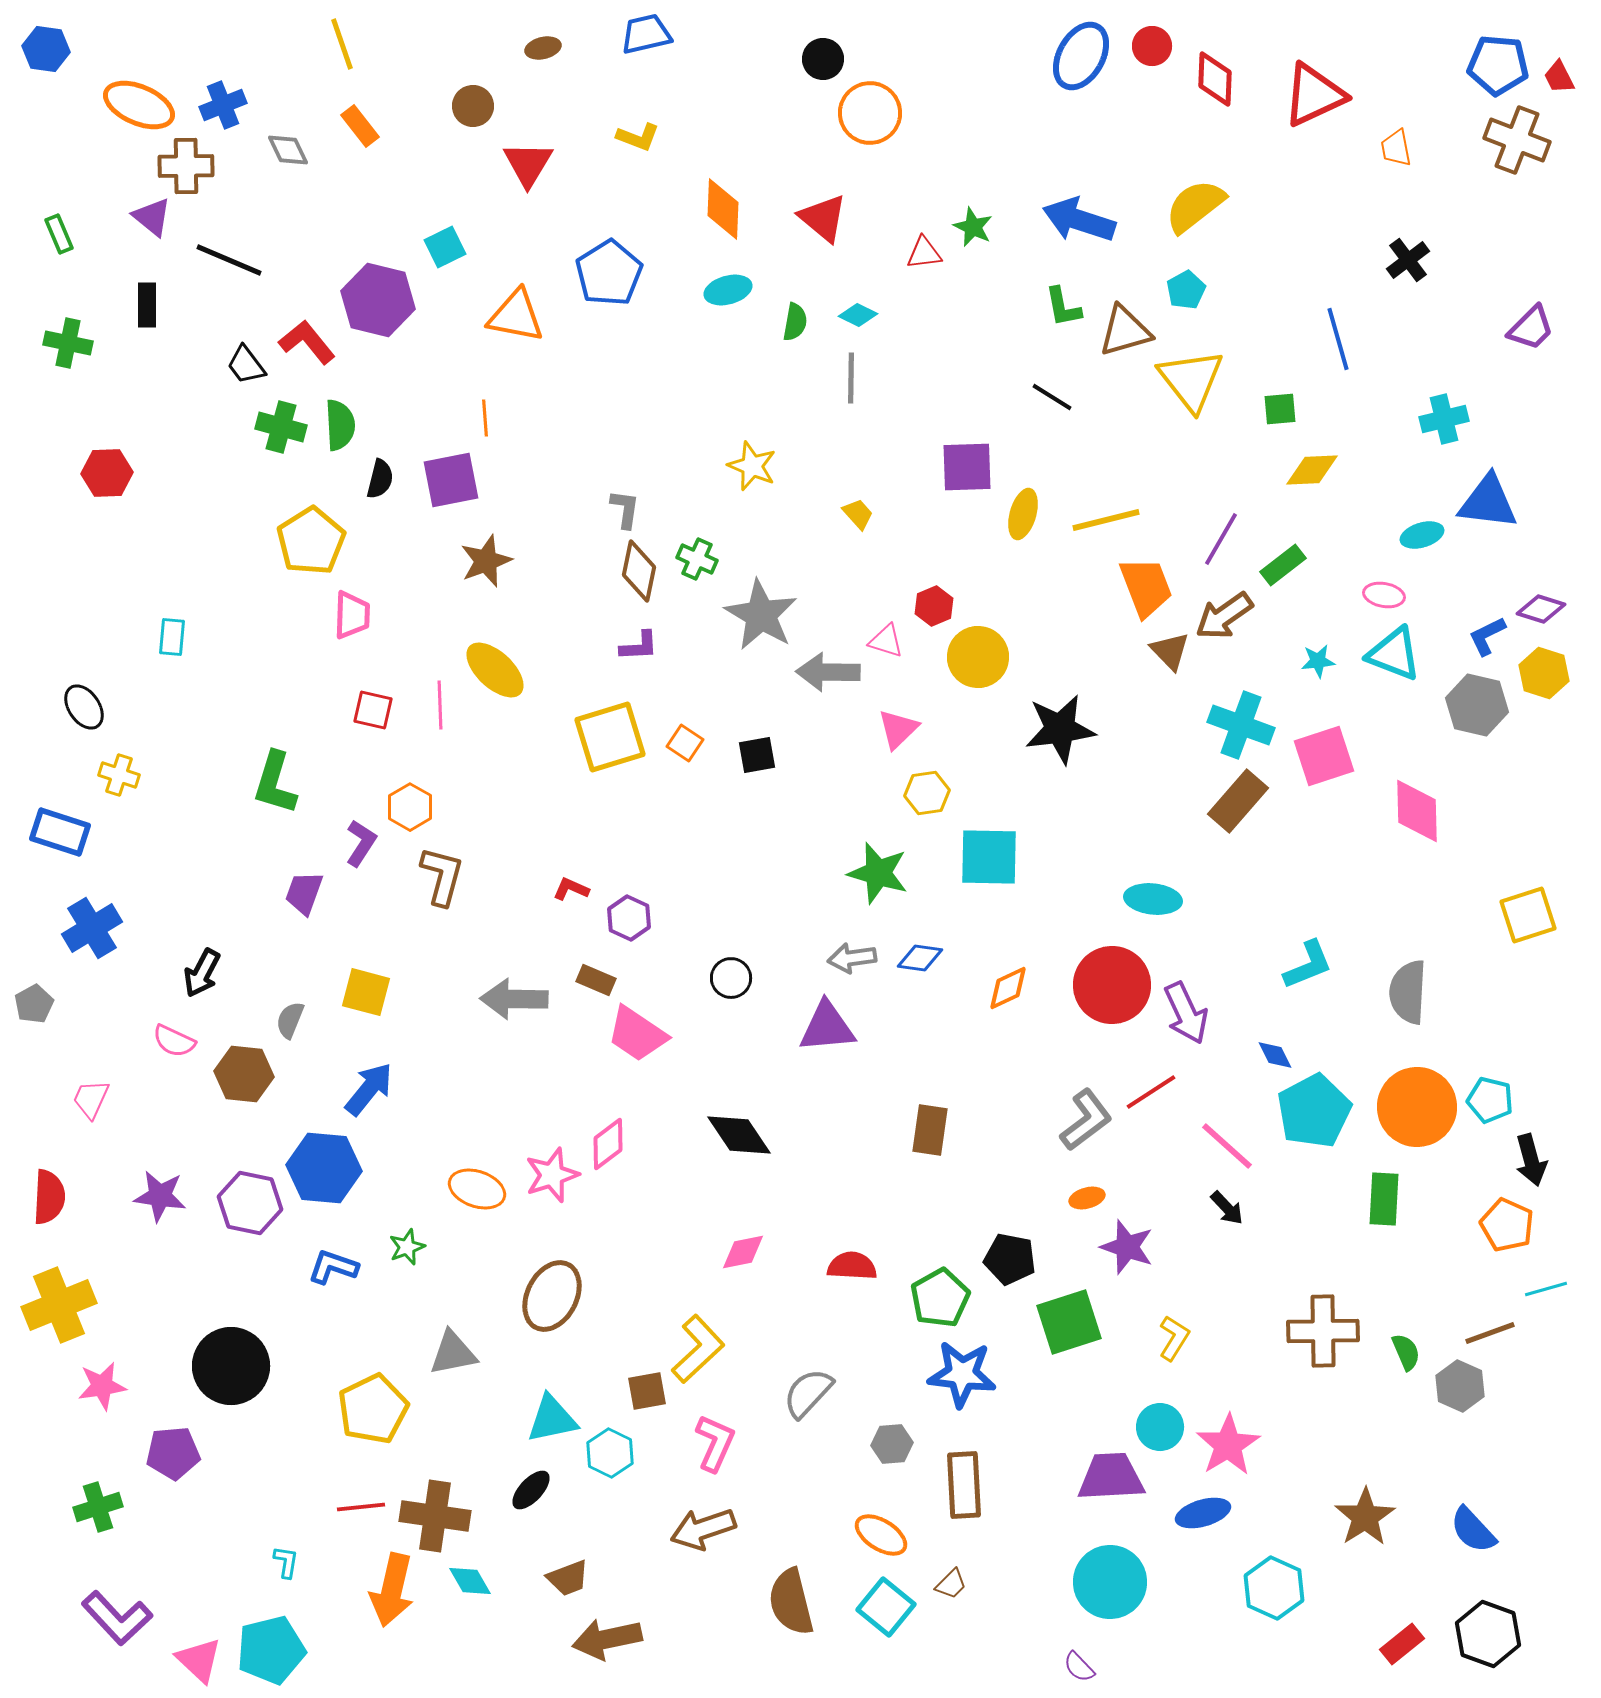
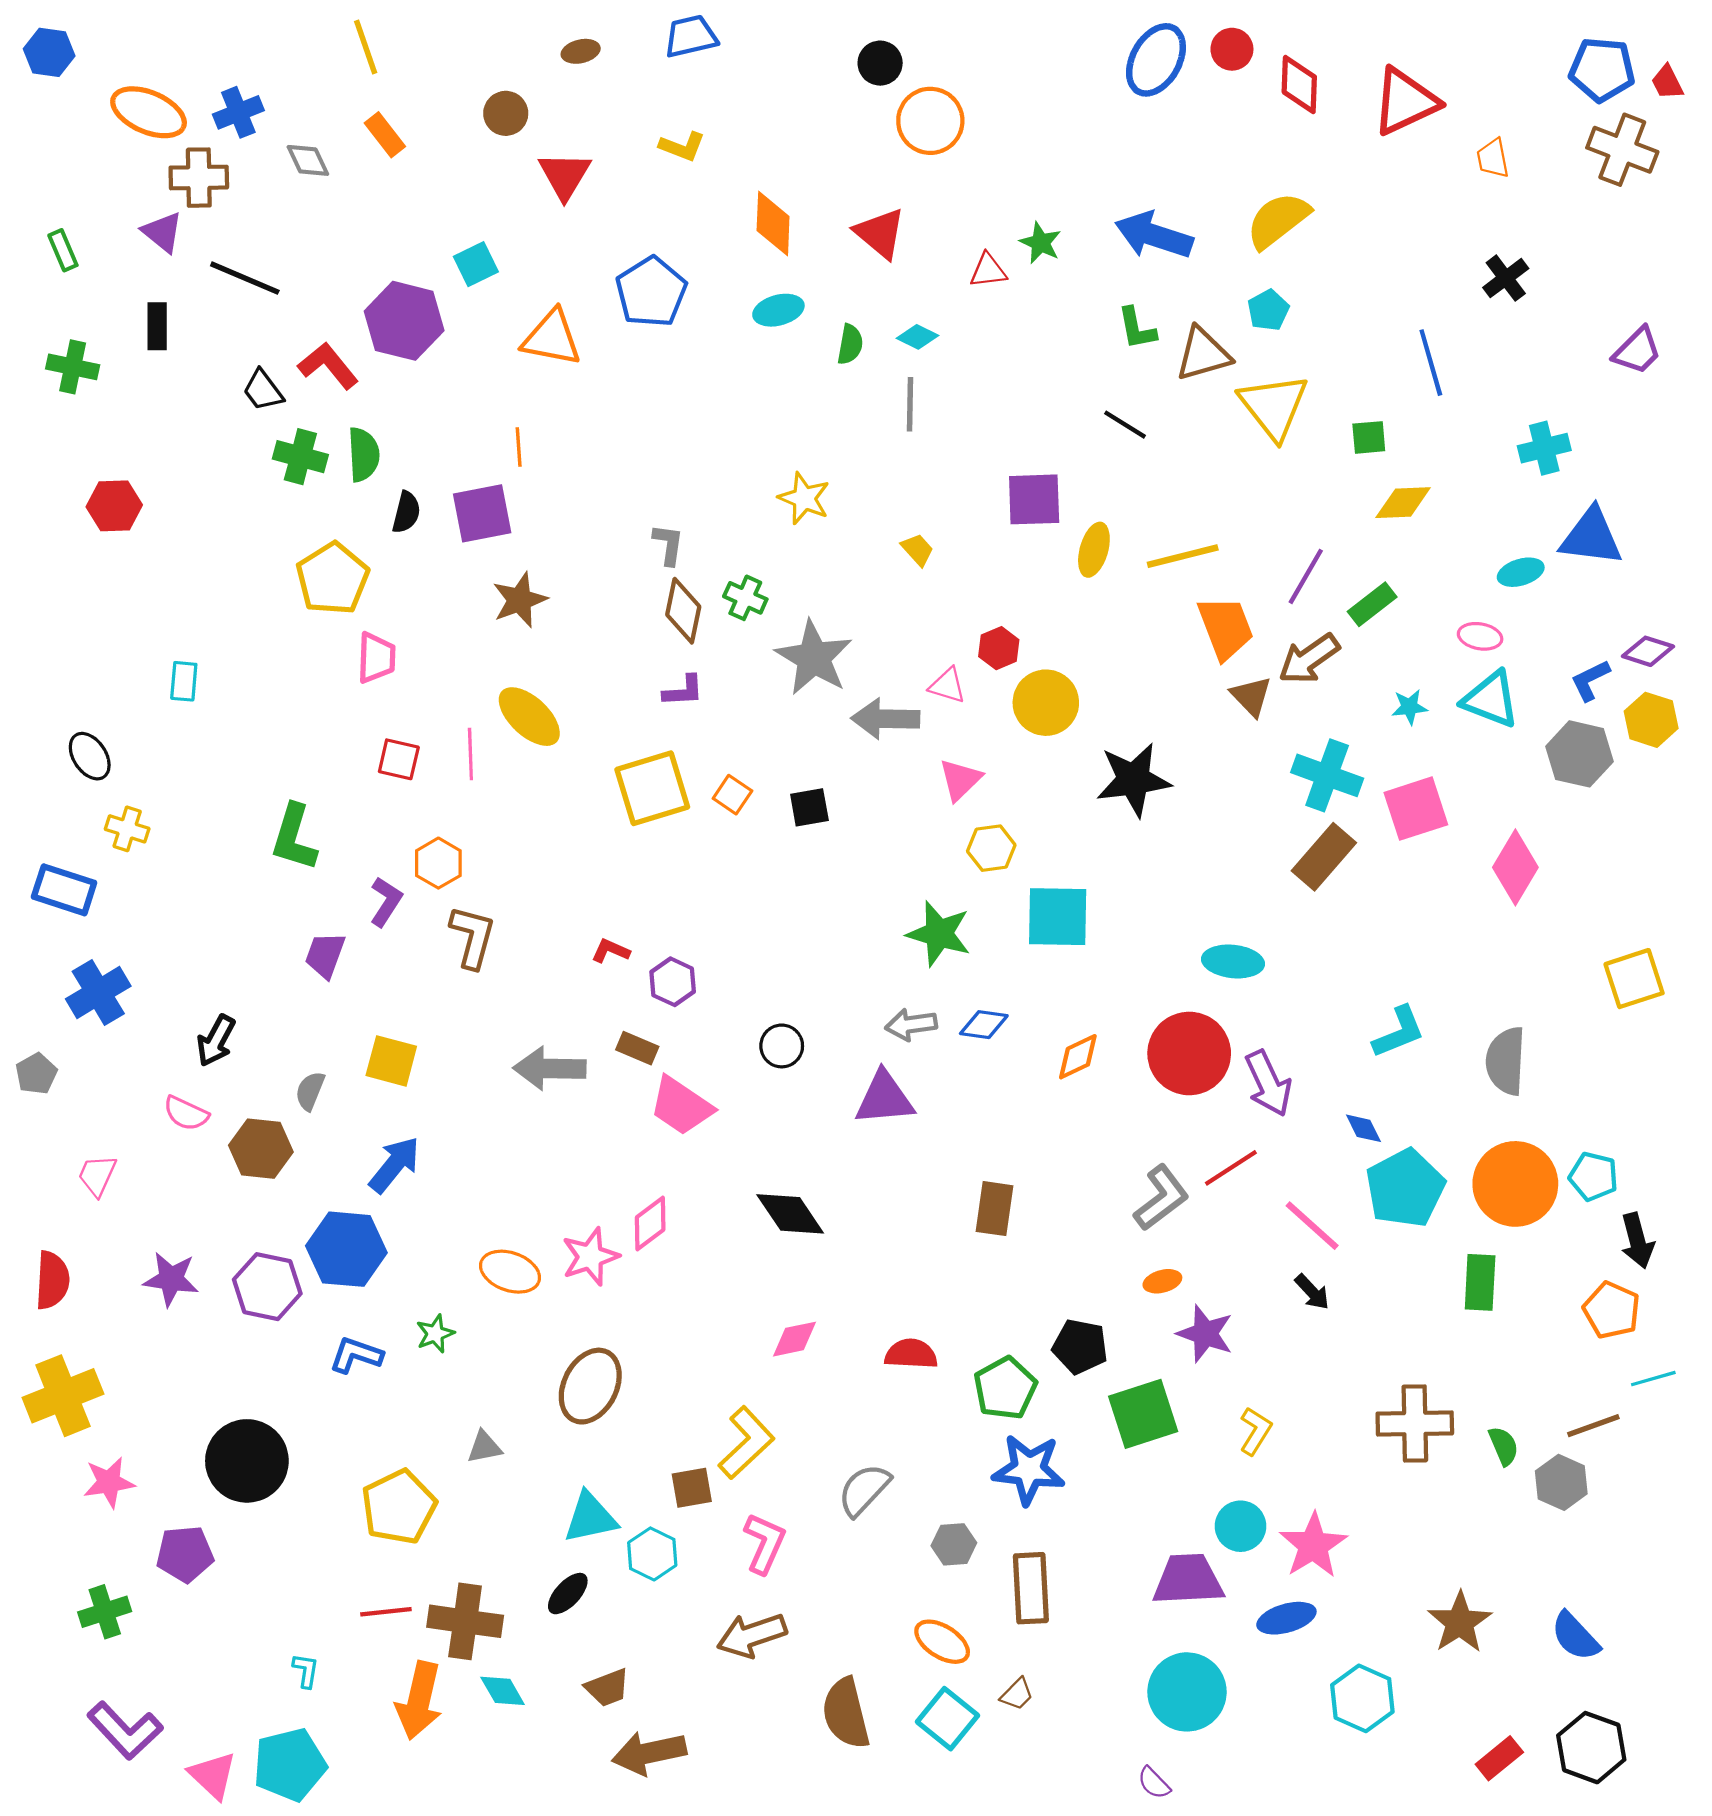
pink diamond: (1417, 811) -> (1515, 867), turned 32
gray triangle: (453, 1353) -> (484, 1447), size x0.7

